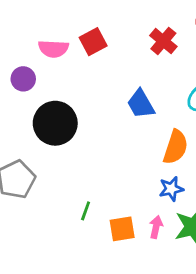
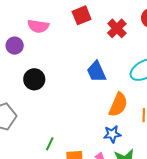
red square: (93, 42) -> (82, 15), moved
black circle: (55, 123) -> (34, 79), size x0.7

